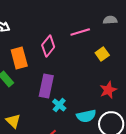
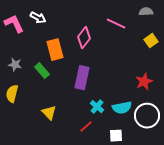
pink line: (80, 32) -> (116, 24), turned 42
yellow square: (102, 54) -> (151, 41), moved
cyan cross: (59, 105) -> (97, 107), moved

